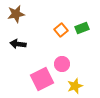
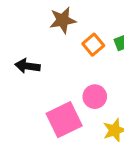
brown star: (16, 14) -> (63, 20), moved

